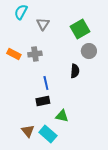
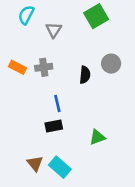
green square: (80, 29) -> (96, 16), moved
black semicircle: (75, 71) -> (85, 75), moved
green triangle: (62, 116) -> (97, 137), moved, turned -32

